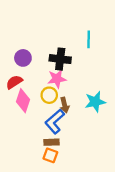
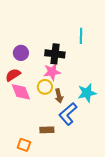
pink diamond: (23, 101) -> (21, 92), turned -40
blue L-shape: (55, 121) -> (68, 114), moved
orange square: (50, 155) -> (24, 145), moved

